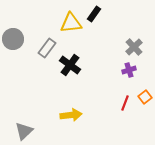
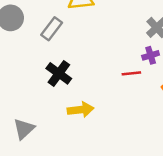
black cross: (70, 65) -> (59, 73), moved
red line: (125, 103) -> (131, 73), moved, turned 63

